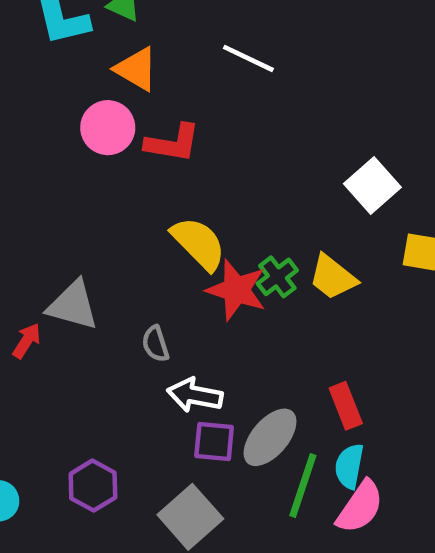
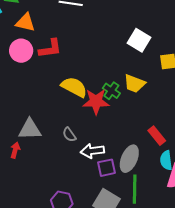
green line: (303, 486) -> (135, 189), moved

